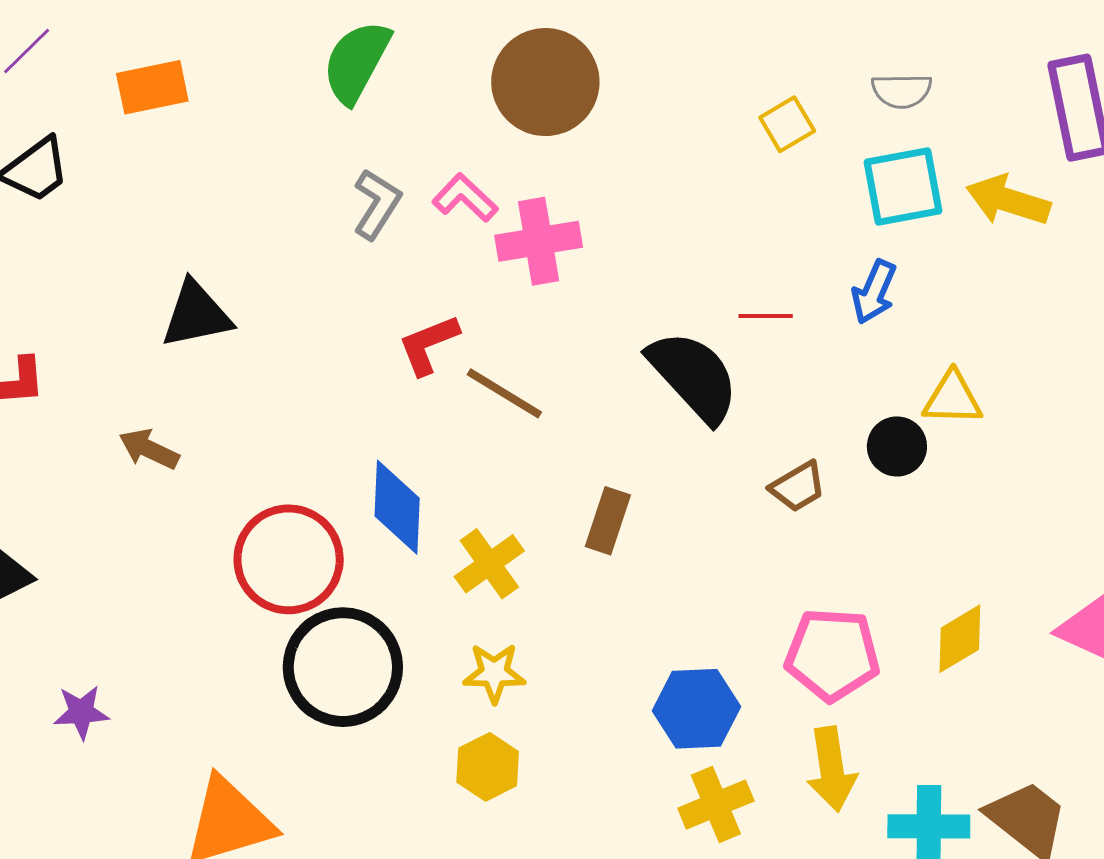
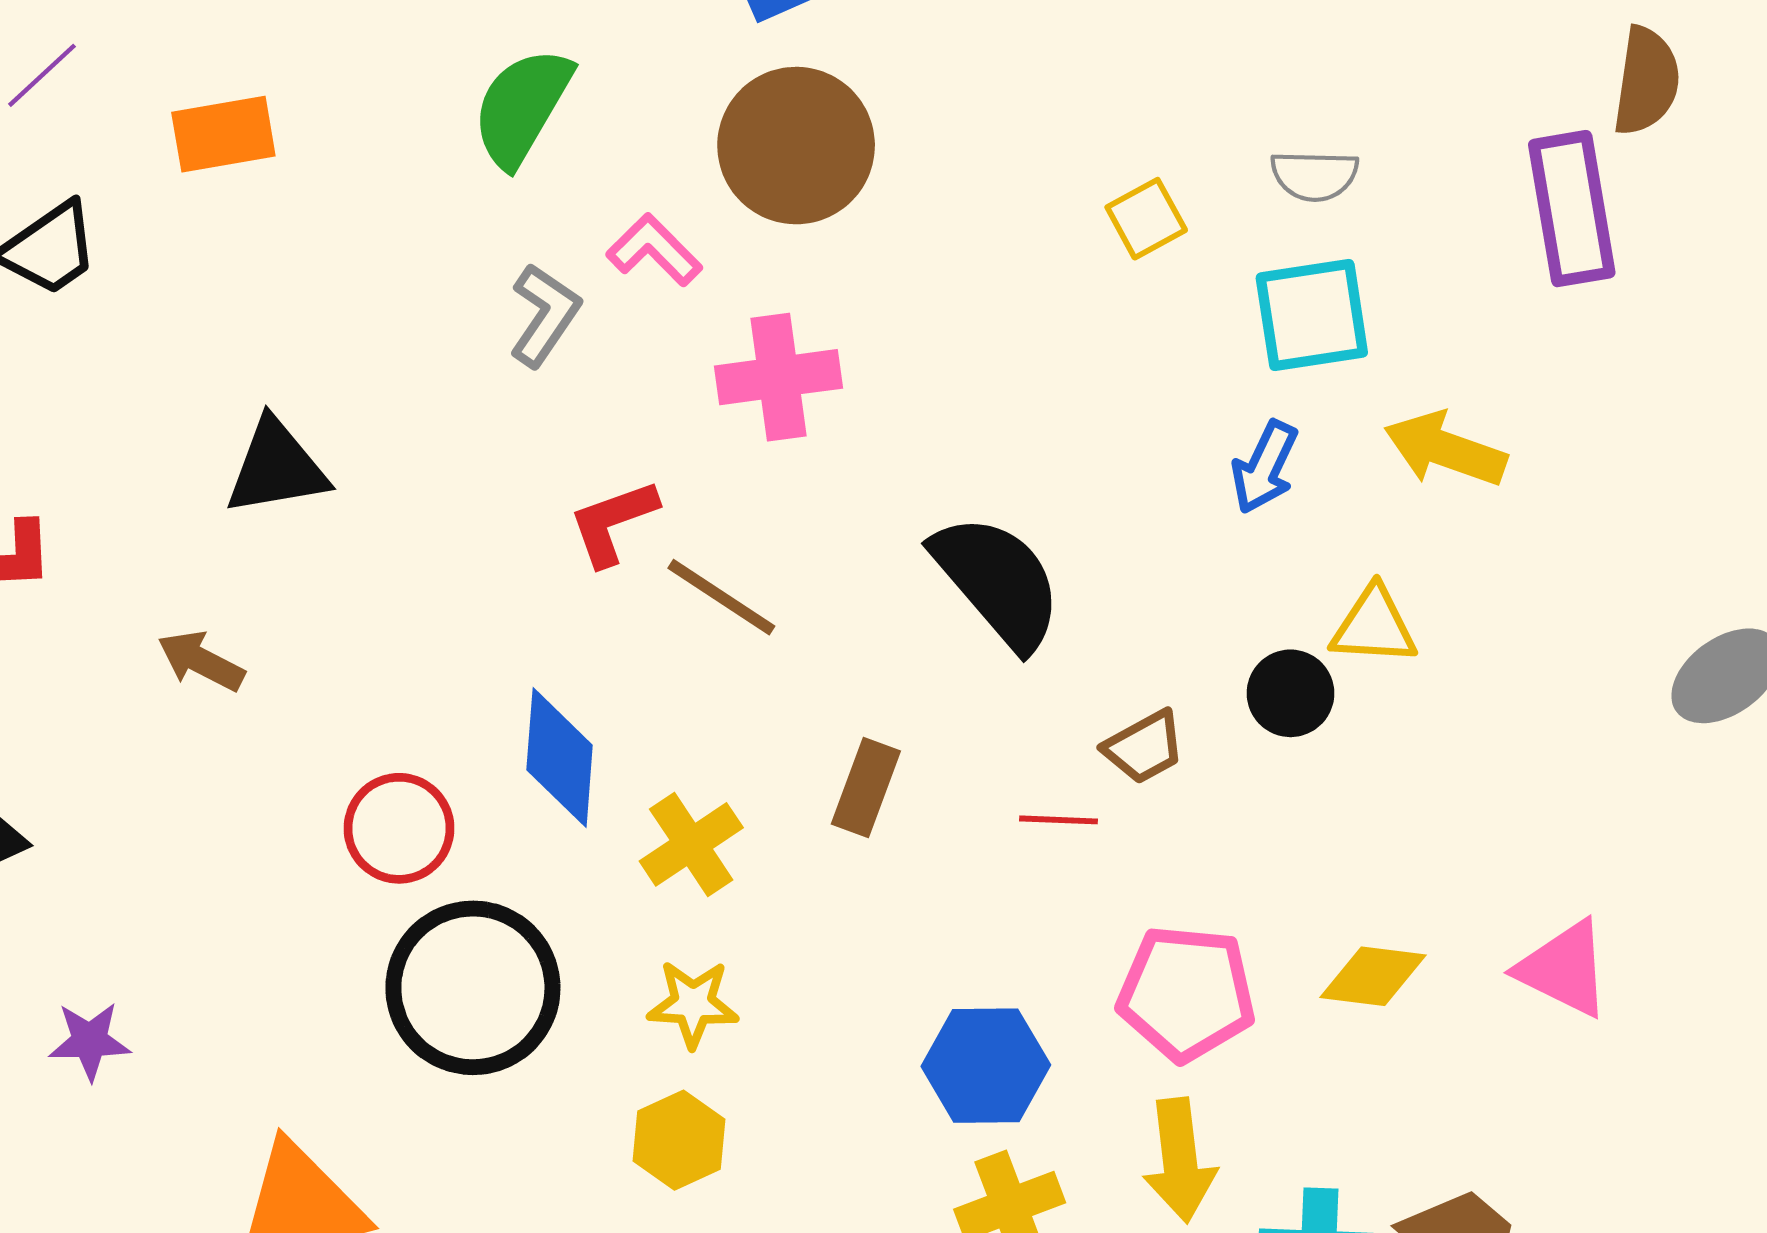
pink L-shape: (465, 198) -> (654, 250), moved
yellow arrow: (1008, 200) -> (1445, 449), moved
red line: (766, 316) -> (1058, 820), moved
red circle: (289, 559) -> (399, 828), size x0.7
yellow diamond: (960, 639) -> (1373, 976), turned 36

